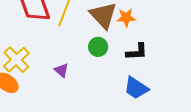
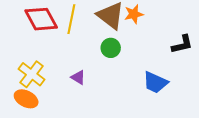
black L-shape: (137, 52) -> (182, 44), moved

